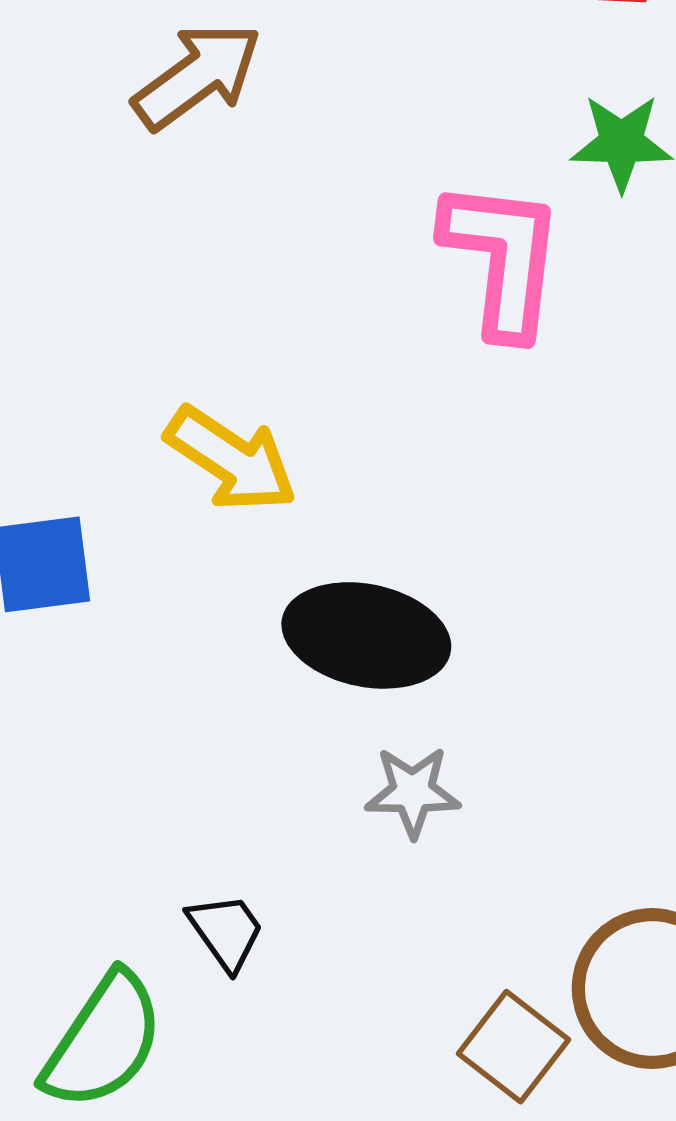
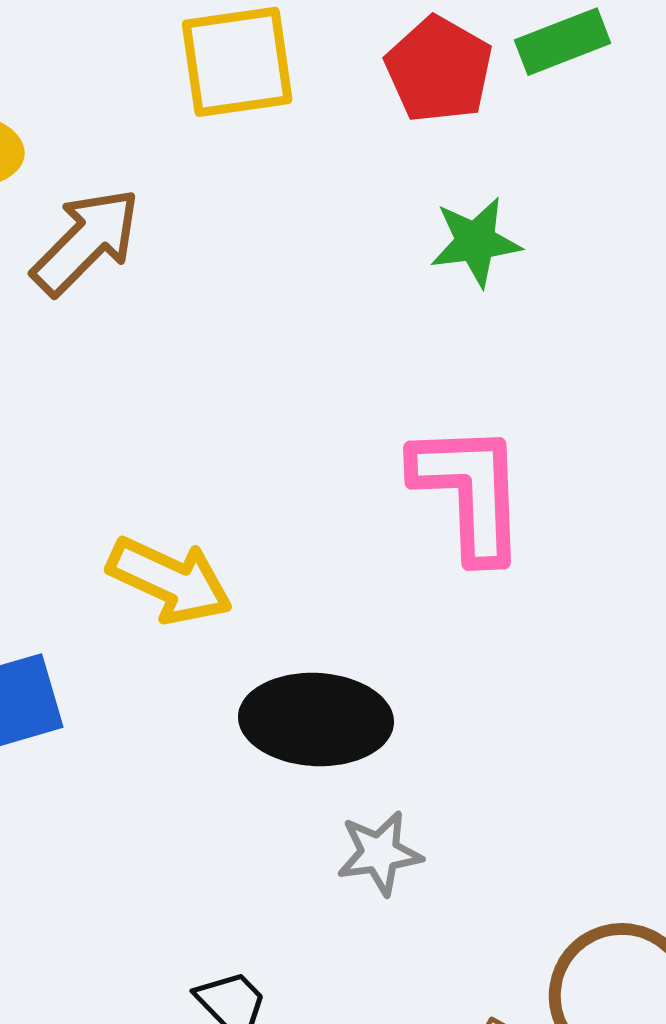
pink L-shape: (503, 258) -> (470, 492), moved

